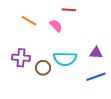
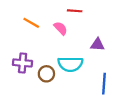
purple triangle: (96, 53) -> (97, 45), moved
blue line: (96, 77) -> (104, 84), turned -66

